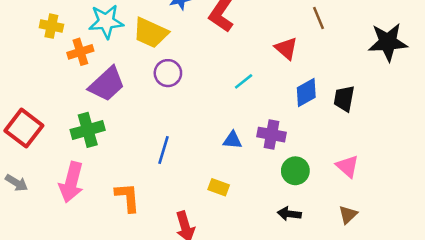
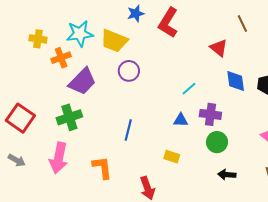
cyan line: (244, 81) -> (189, 89), moved
blue diamond: (306, 92) -> (236, 81), turned -65
green circle: (295, 171) -> (217, 142), moved

